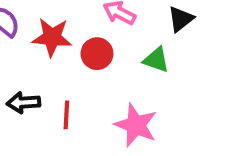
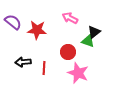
black triangle: (181, 19) -> (94, 32), moved
red circle: (97, 54) -> (68, 52), moved

